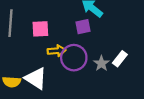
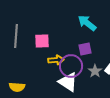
purple square: (83, 27) -> (85, 49), moved
white triangle: (36, 78) -> (68, 82), moved

